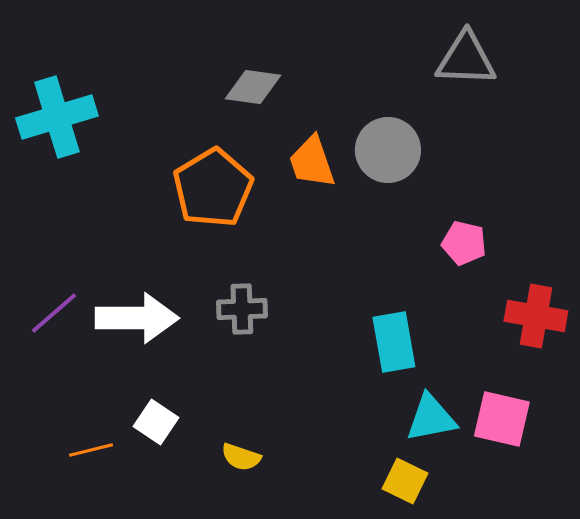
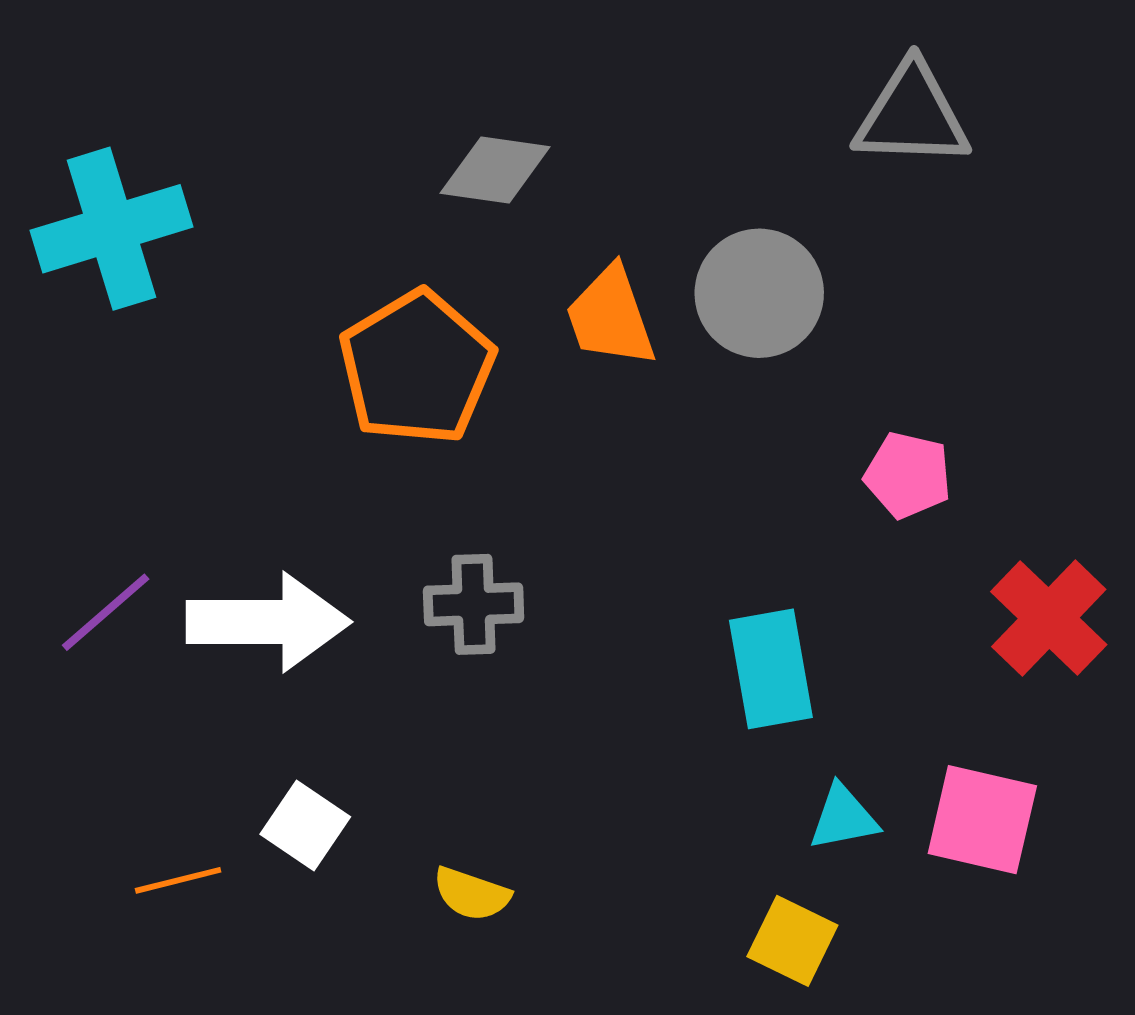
red cross: (536, 316) -> (1049, 618), turned 34
cyan triangle: (431, 418) -> (843, 818), size x0.7

